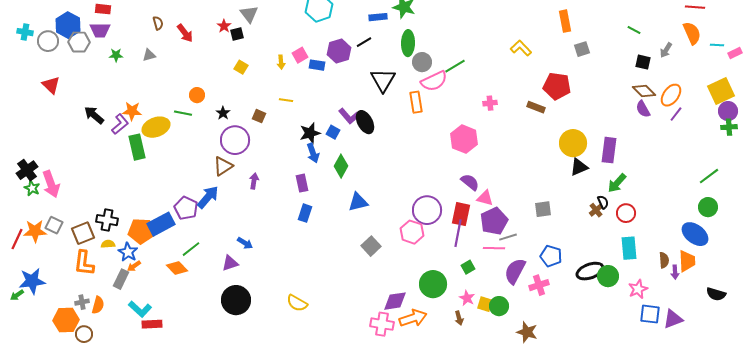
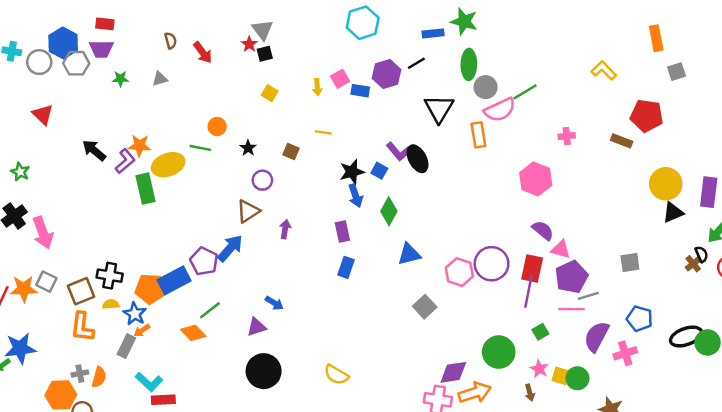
gray triangle: (249, 14) -> (262, 30), moved
purple circle: (235, 140) -> (262, 180), size x0.6
green star: (32, 188) -> (20, 172), moved
pink hexagon: (412, 232) -> (459, 272), moved

